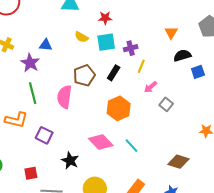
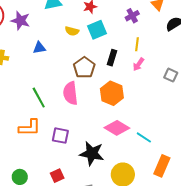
purple cross: (131, 48) -> (132, 16), moved
purple star: (30, 63) -> (20, 21), moved
pink arrow: (151, 87) -> (138, 64), moved
orange hexagon: (119, 108) -> (112, 93), moved
cyan line: (132, 146) -> (144, 137), moved
black star: (70, 161) -> (92, 153), size x1.4

